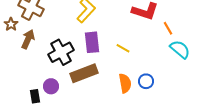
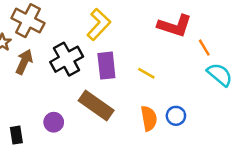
black cross: (61, 52) -> (67, 59), moved
brown rectangle: (84, 73) -> (96, 105), turned 56
black rectangle: (35, 96) -> (16, 135), moved

